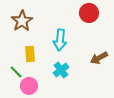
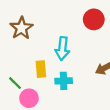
yellow rectangle: (30, 54) -> (41, 69), moved
cyan cross: (61, 70) -> (64, 81), turned 35

